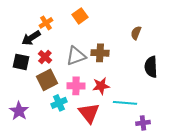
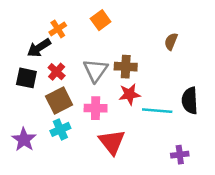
gray triangle: (76, 56) -> (96, 70), turned -35
black semicircle: (151, 67) -> (190, 101), moved
red star: (101, 86) -> (129, 94), moved
cyan cross: (59, 103) -> (60, 129), moved
cyan line: (125, 103) -> (157, 111), moved

